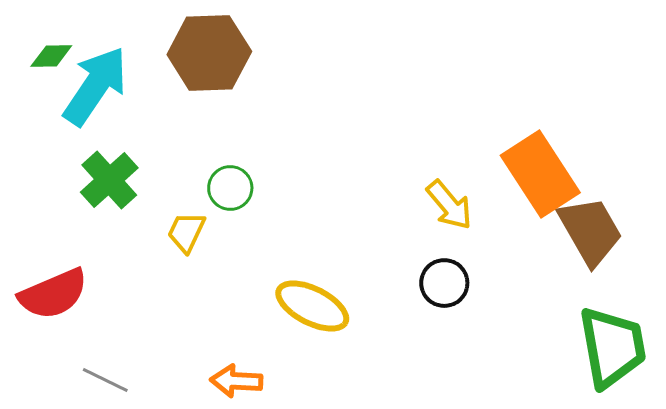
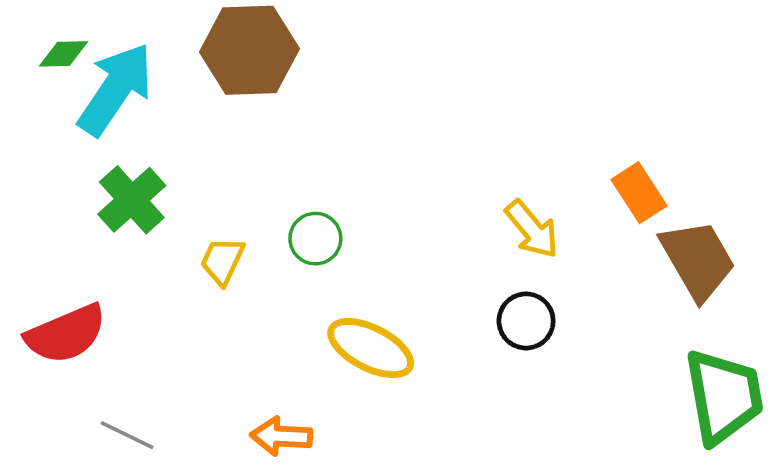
orange rectangle: (540, 174) -> (639, 193), size x0.6
green circle: (230, 188) -> (315, 239), moved

